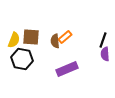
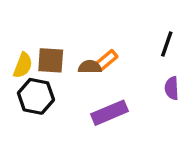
black line: (103, 40) -> (167, 44), moved
brown semicircle: (55, 41) -> (90, 67), turned 96

